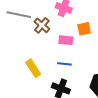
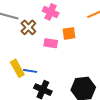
blue line: (64, 64) -> (30, 71), moved

